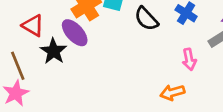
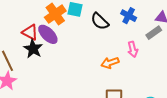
red triangle: (33, 26) -> (30, 32), moved
orange arrow: (172, 93) -> (110, 63), moved

